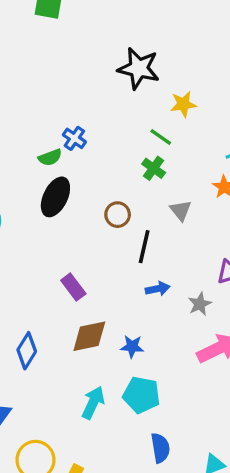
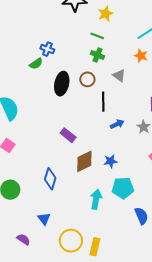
black ellipse: (55, 197) -> (62, 84), moved
brown circle: (118, 215) -> (87, 79), moved

